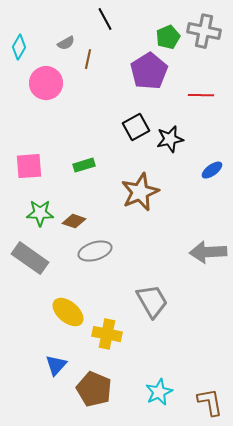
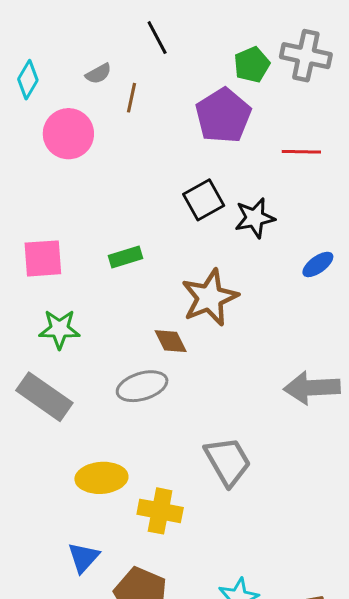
brown diamond: (74, 221) -> (171, 341), moved, turned 45
yellow ellipse: (68, 312) -> (101, 478), turned -44

